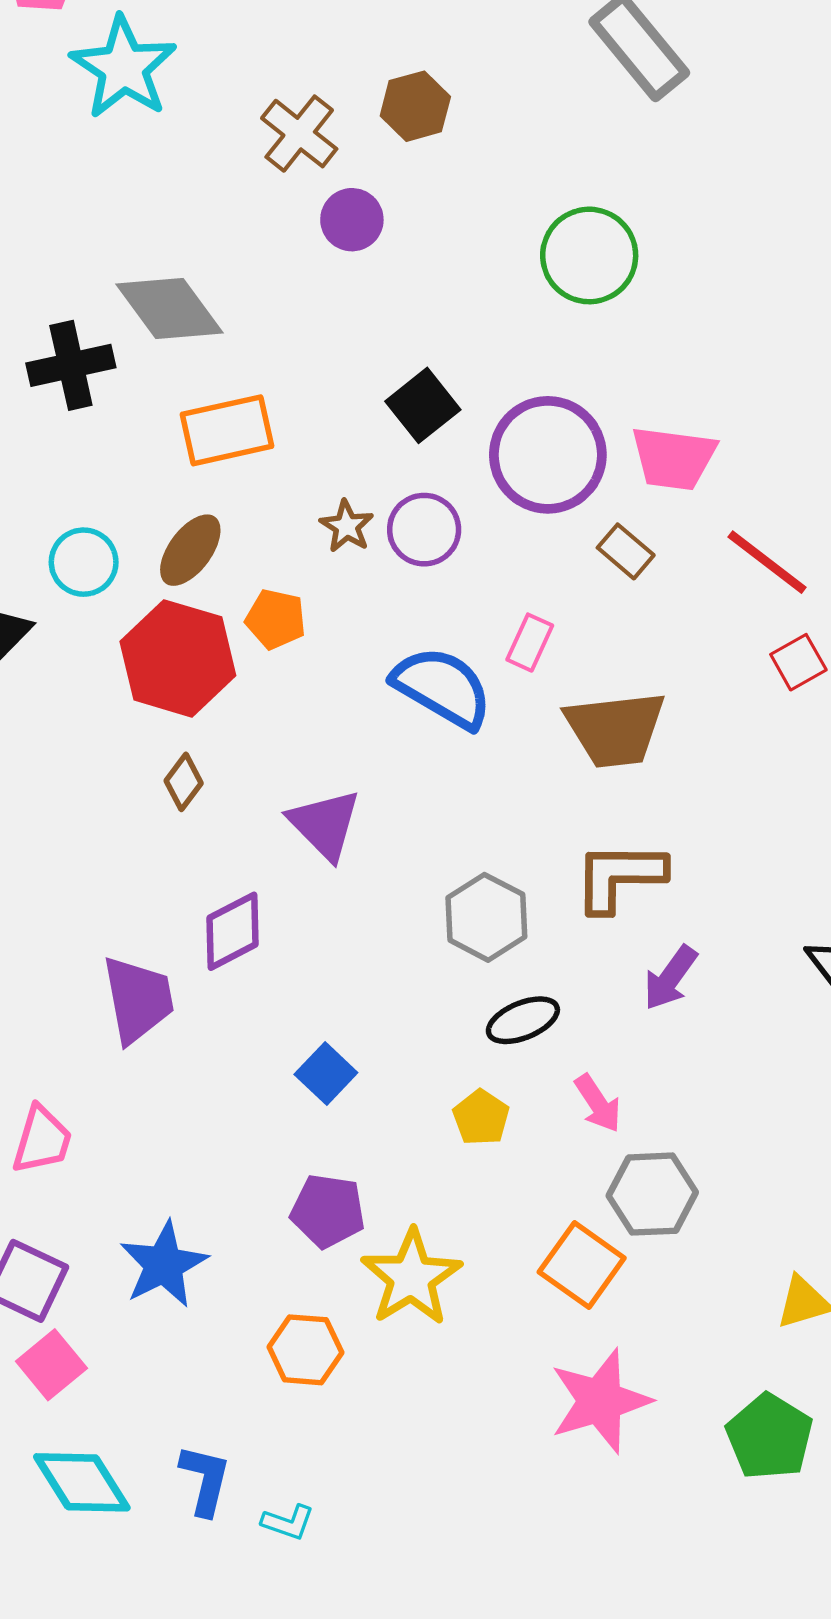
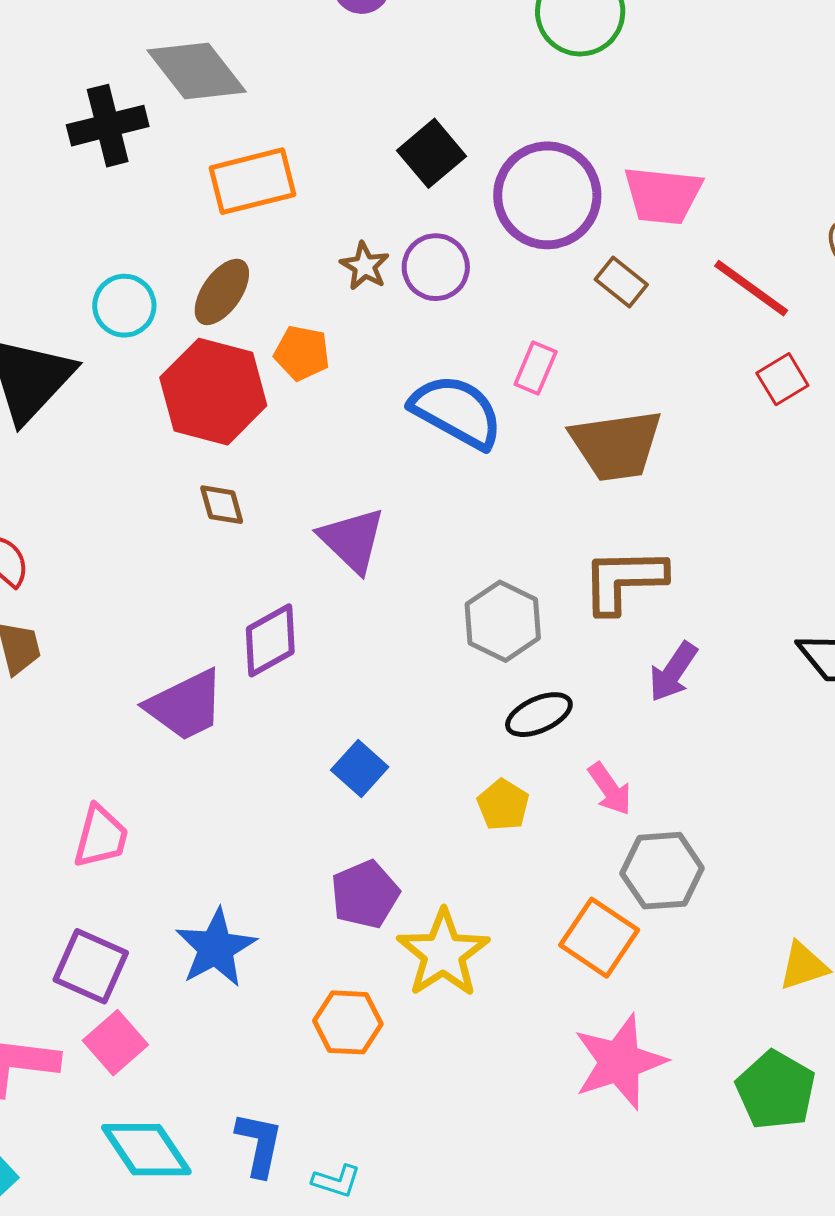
brown diamond: (184, 782) -> (222, 505), turned -51
purple trapezoid: (138, 999) -> (185, 705), turned 76
purple pentagon: (328, 1211) -> (365, 894), turned -30

